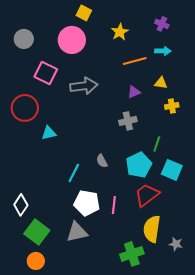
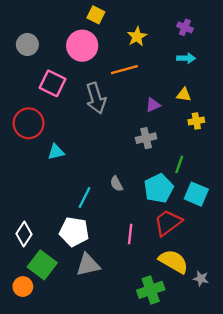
orange line: (135, 61) -> (124, 70), moved
gray arrow: (84, 86) -> (96, 98), turned 80
white pentagon: (87, 203) -> (74, 232), moved
yellow semicircle: (152, 229) -> (174, 261), turned 112
orange circle: (36, 261) -> (23, 287), moved

